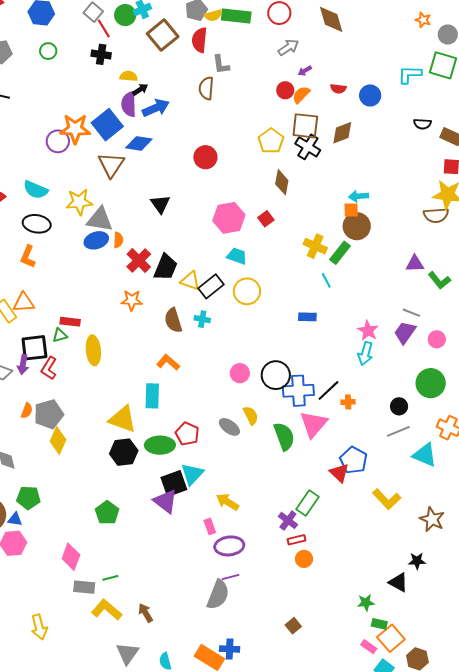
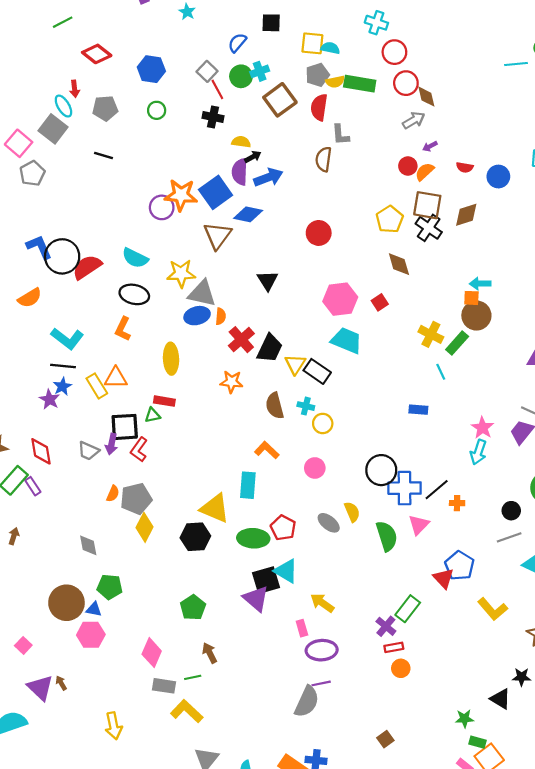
brown diamond: (331, 19) -> (426, 97), moved, size x0.7
brown diamond: (282, 182) -> (399, 264), turned -30
cyan trapezoid: (237, 256) -> (347, 341), size x1.4
yellow triangle: (190, 281) -> (295, 364), turned 40
black rectangle: (211, 286) -> (317, 371), turned 70
yellow circle: (247, 291) -> (323, 423), moved, size x0.7
yellow ellipse: (93, 350) -> (171, 359), moved
pink circle: (240, 373) -> (315, 468), moved
pink triangle: (314, 424) -> (419, 525), size x0.7
black hexagon: (124, 452) -> (195, 537), moved
cyan triangle: (192, 474) -> (286, 571), turned -45
brown arrow: (146, 613) -> (210, 653), moved

